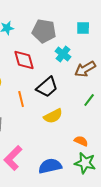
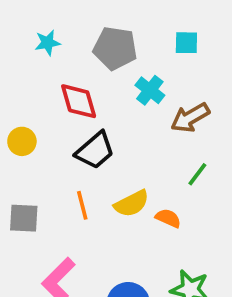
black trapezoid: (47, 87) -> (95, 151), moved
orange line: (21, 99) -> (82, 205), moved
orange semicircle: (81, 141) -> (168, 218), moved

